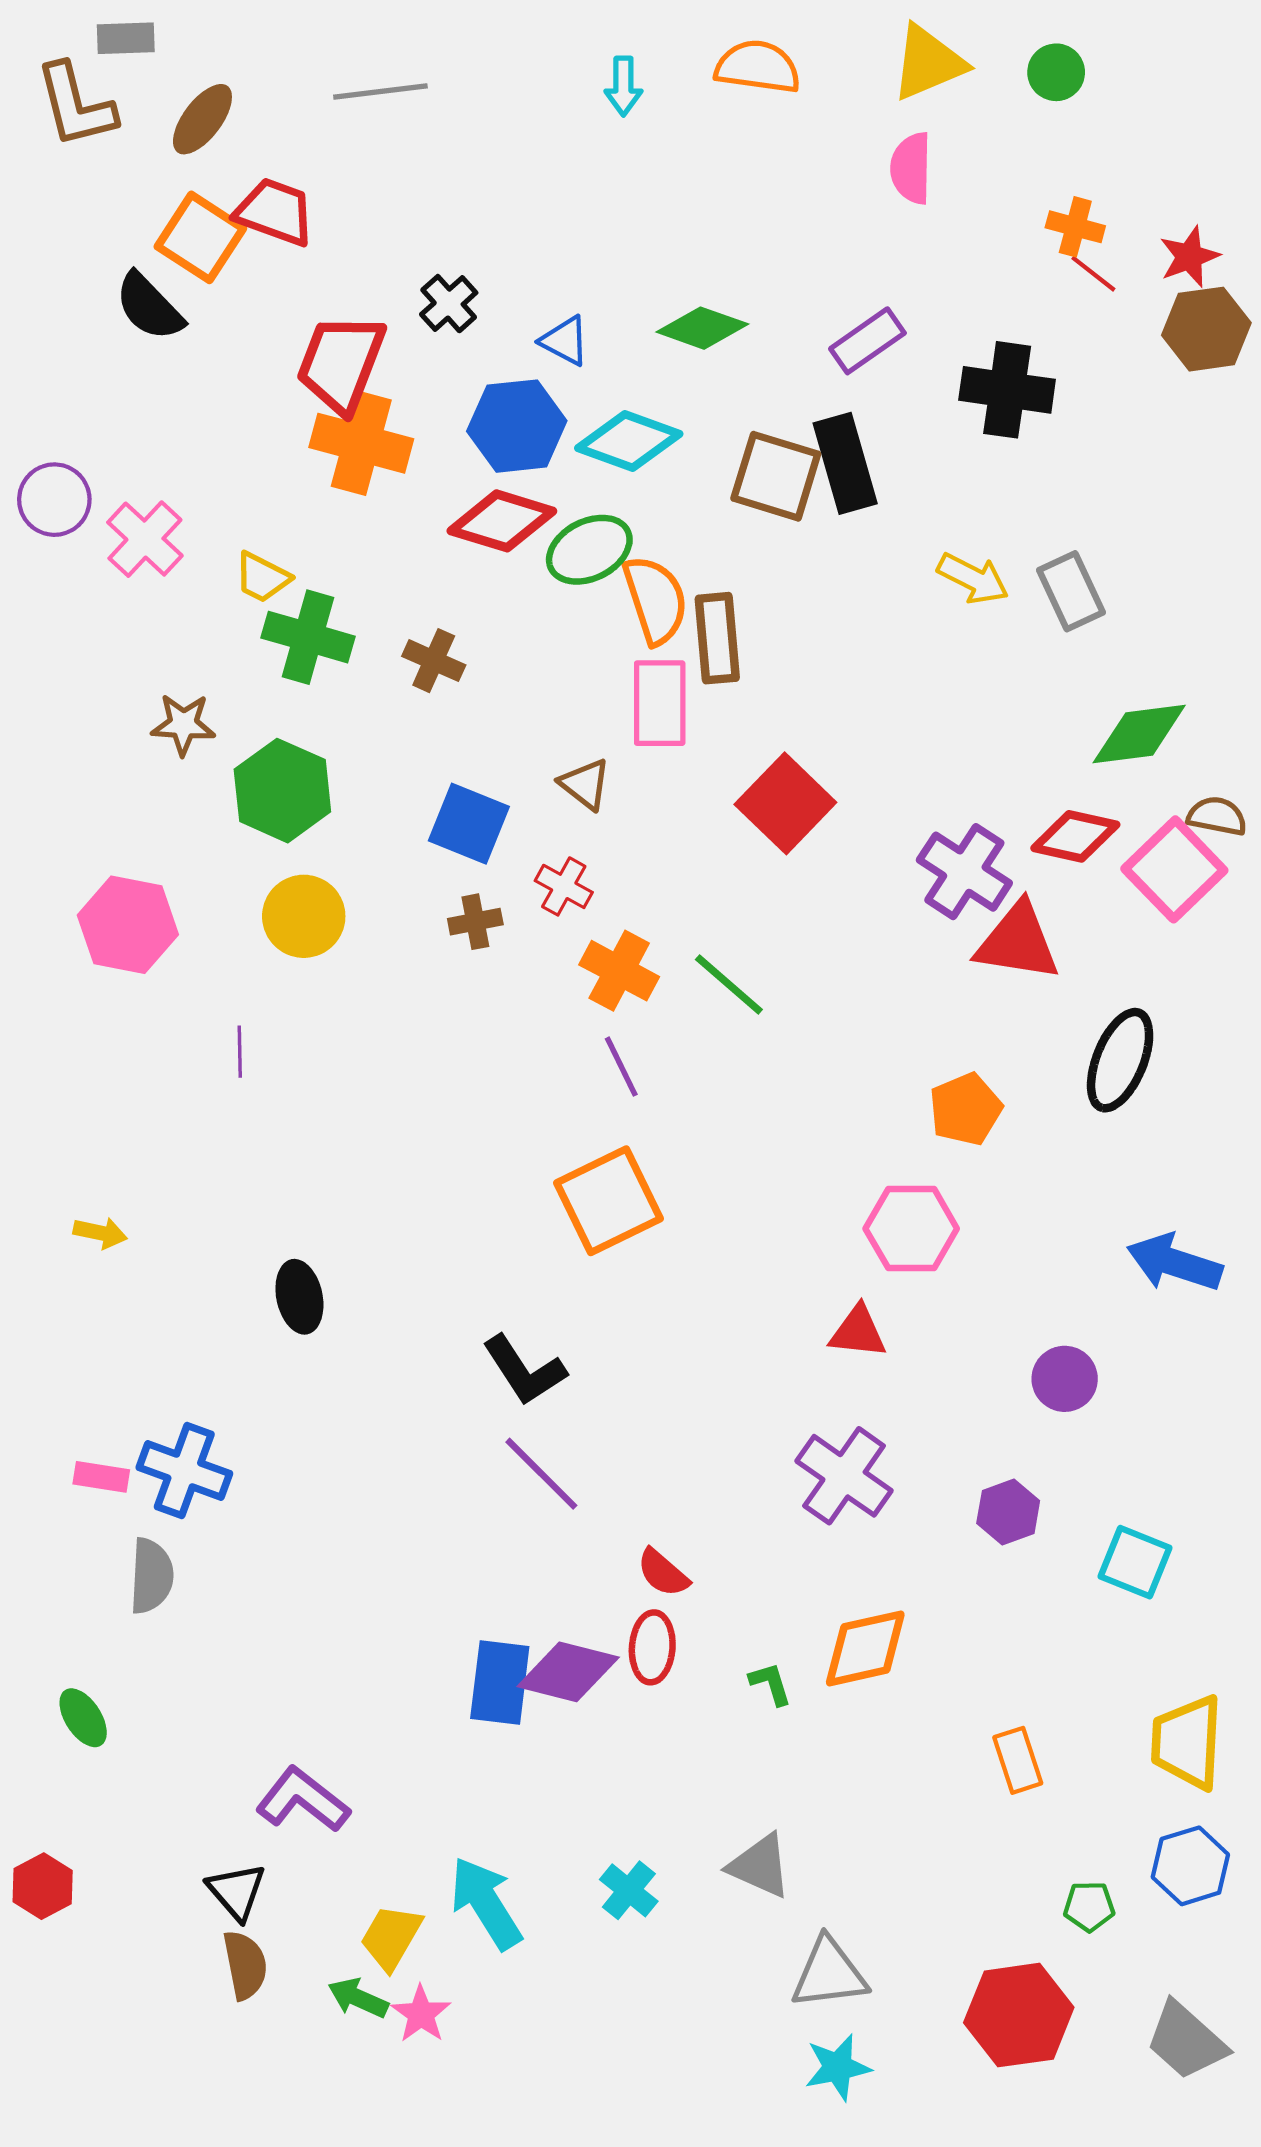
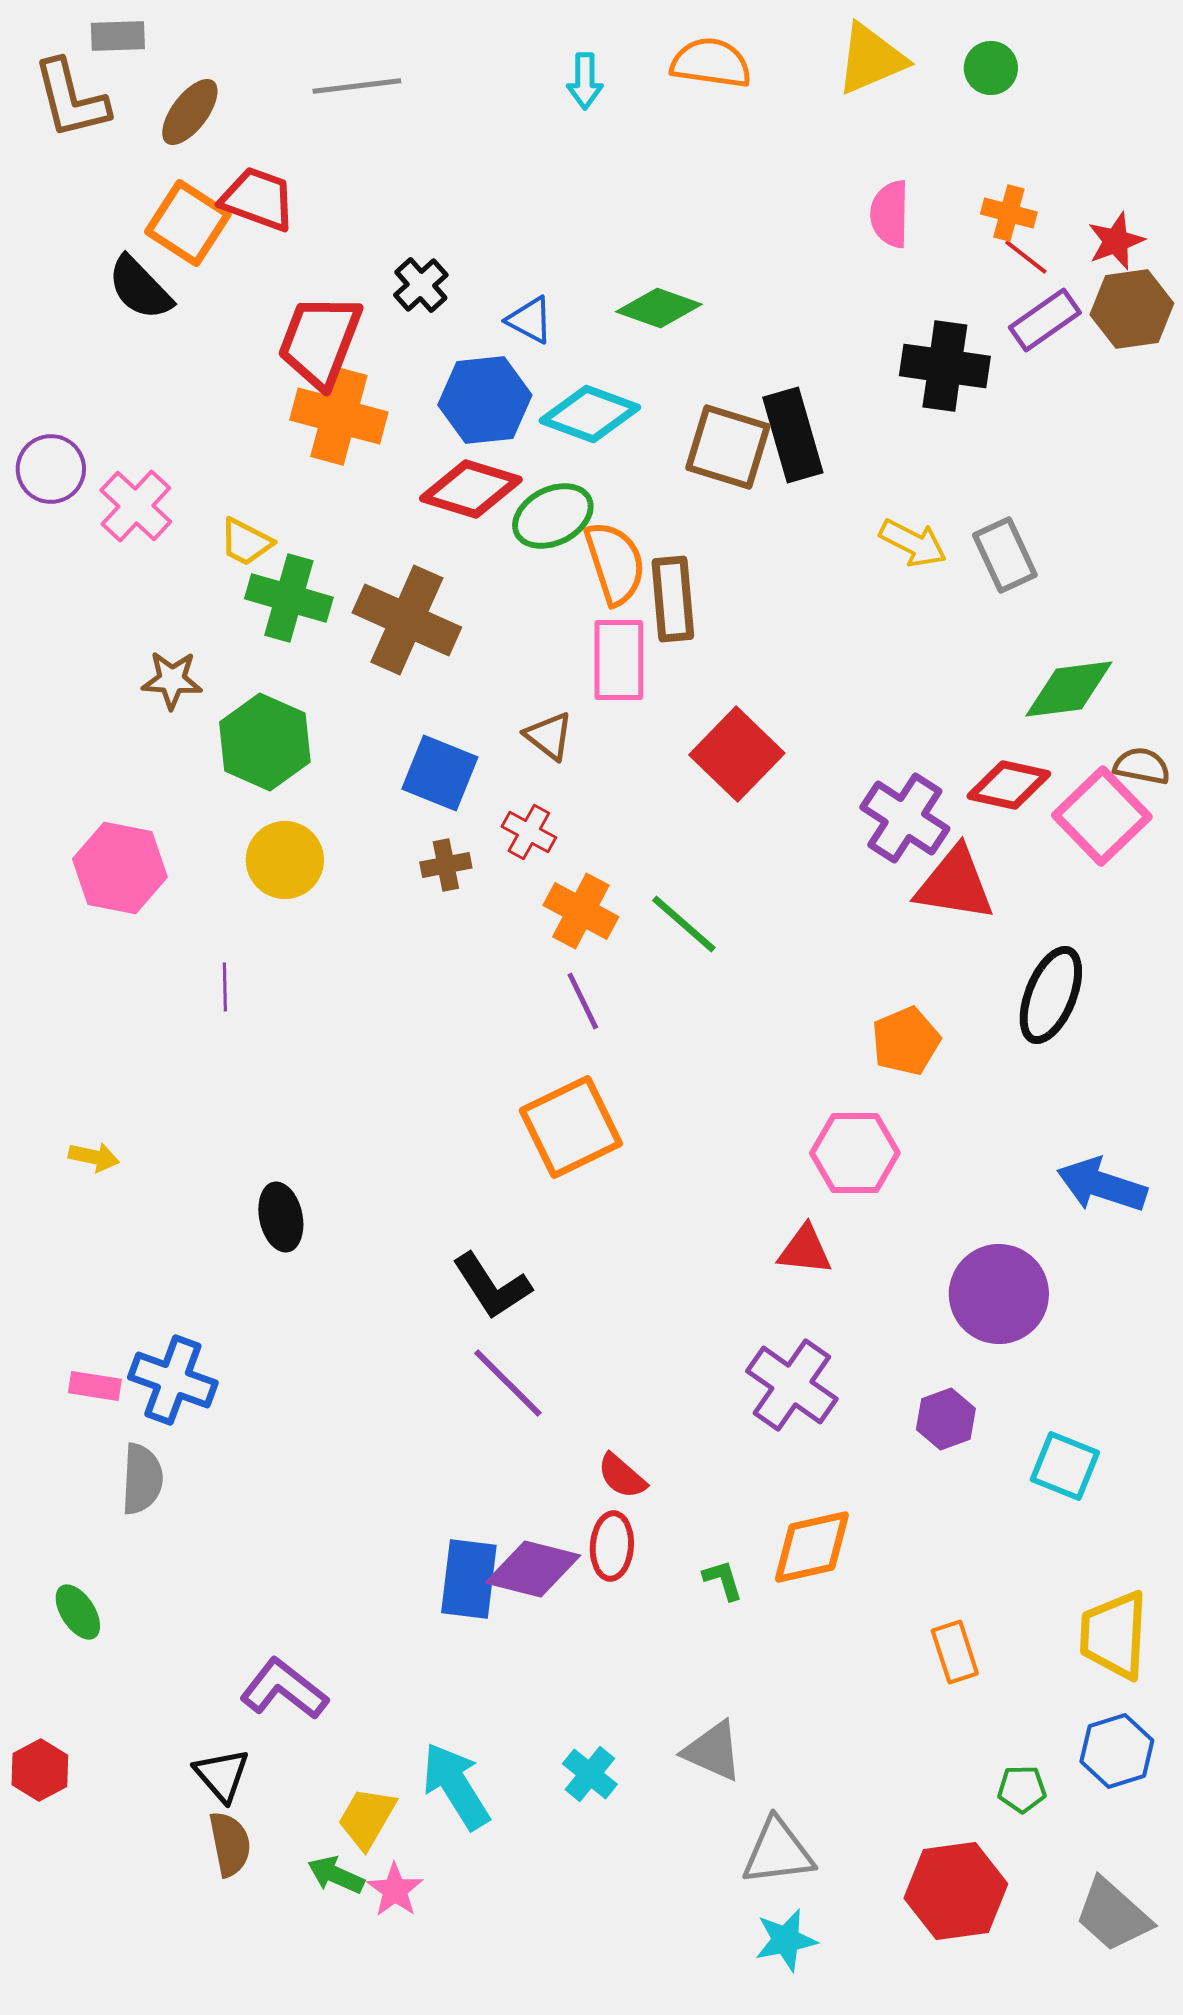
pink semicircle: (911, 168) -> (890, 214), moved
purple rectangle: (867, 341) -> (1045, 320), moved
brown cross: (434, 661) -> (407, 620), size x1.8
purple circle: (1065, 1379) -> (999, 1294), size x1.6

